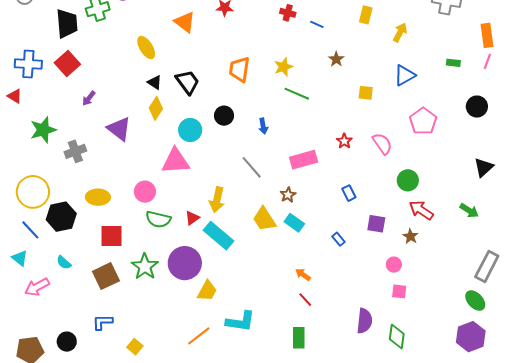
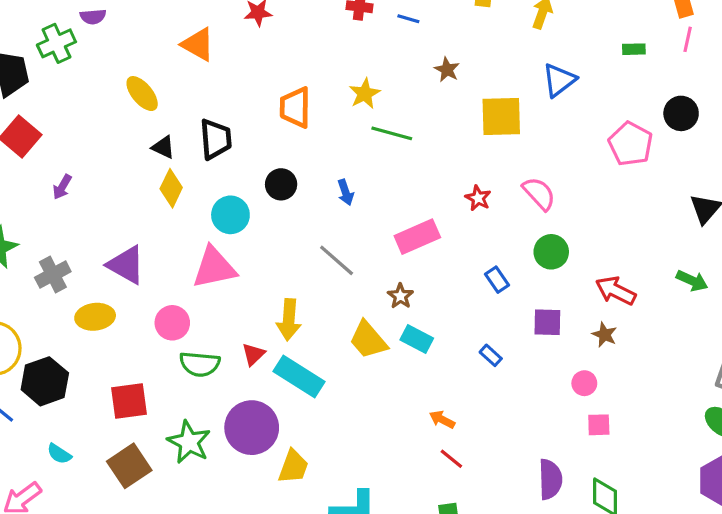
black trapezoid: (188, 82) -> (216, 139), turned 40
yellow square: (366, 93) -> (501, 117), size x1.8
pink pentagon: (423, 121) -> (631, 144), moved
purple triangle: (119, 129) -> (126, 265), moved
green circle: (408, 180) -> (551, 252), moved
yellow ellipse: (98, 197) -> (95, 317), moved

